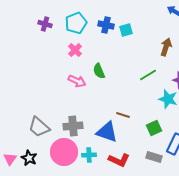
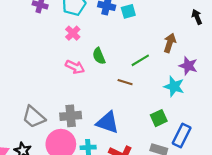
brown arrow: (166, 47) -> (170, 43), moved
green line: (148, 75) -> (140, 60), moved
brown line: (123, 115) -> (125, 82), moved

